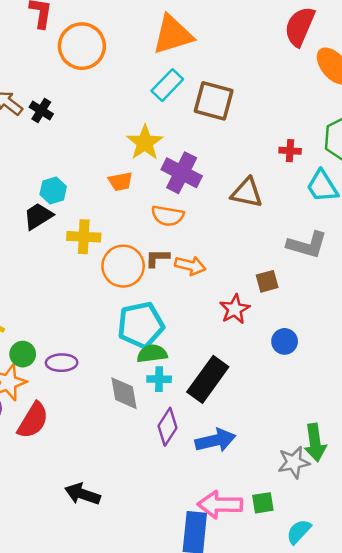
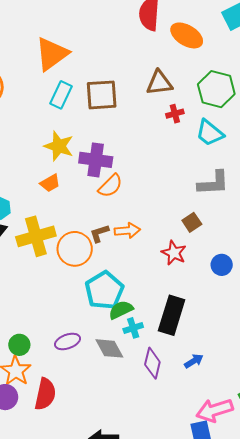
brown triangle: (247, 193) -> (159, 83), moved
orange semicircle: (168, 216) -> (110, 186), moved, turned -36
yellow cross: (84, 237) -> (36, 236), size x1.4
purple ellipse: (62, 363) -> (68, 341), moved
blue arrow: (215, 440) -> (194, 361), size x0.6

